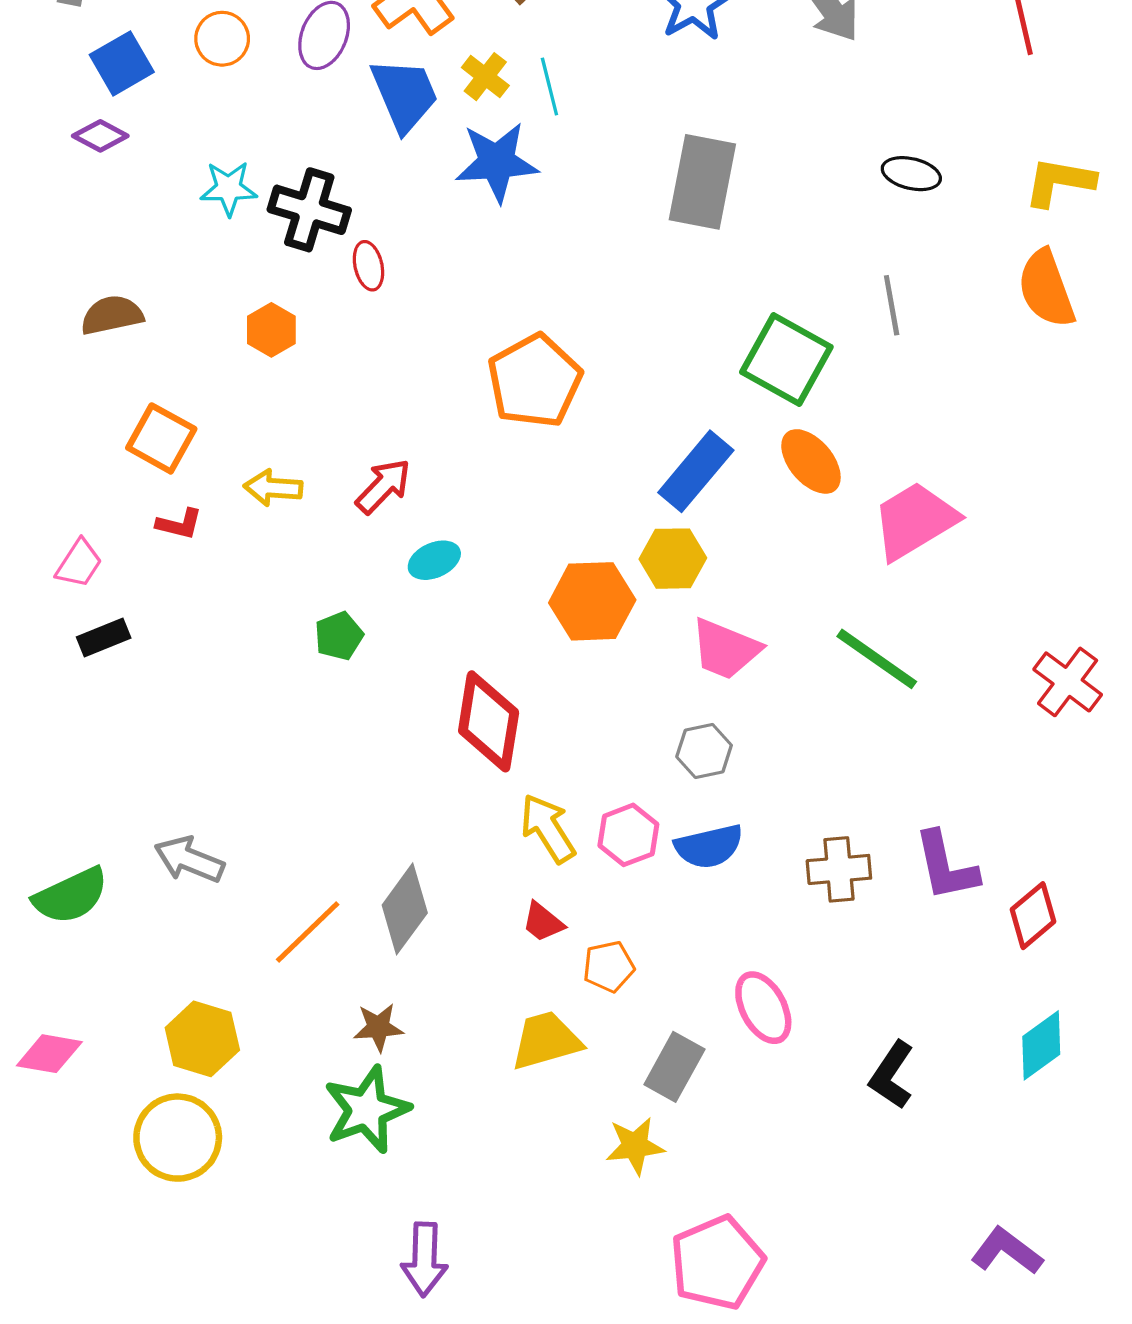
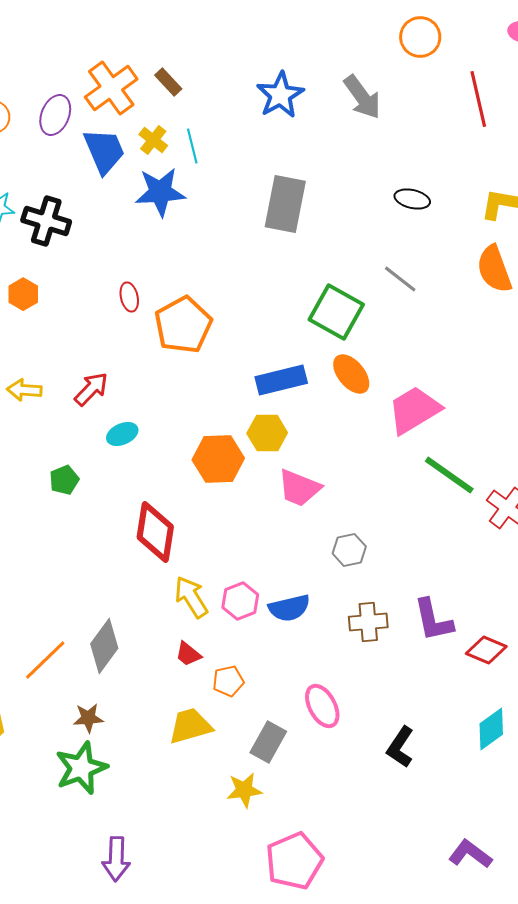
red ellipse: (368, 266) -> (129, 297), moved
gray line: (892, 305) -> (400, 279), turned -42
blue rectangle: (696, 471) -> (281, 380), turned 36
green line: (877, 659) -> (449, 475), moved
gray hexagon: (704, 751) -> (349, 550), moved
red diamond: (1033, 916) -> (486, 650), turned 63

